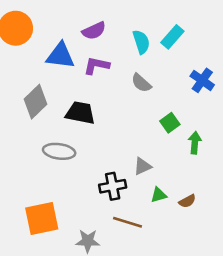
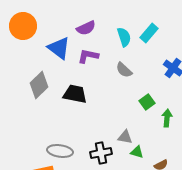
blue triangle: (60, 56) -> (59, 48), turned 30
gray ellipse: (59, 151) -> (60, 151), moved
gray triangle: (142, 166) -> (125, 137), turned 35
green triangle: (159, 195) -> (137, 152), moved, turned 32

